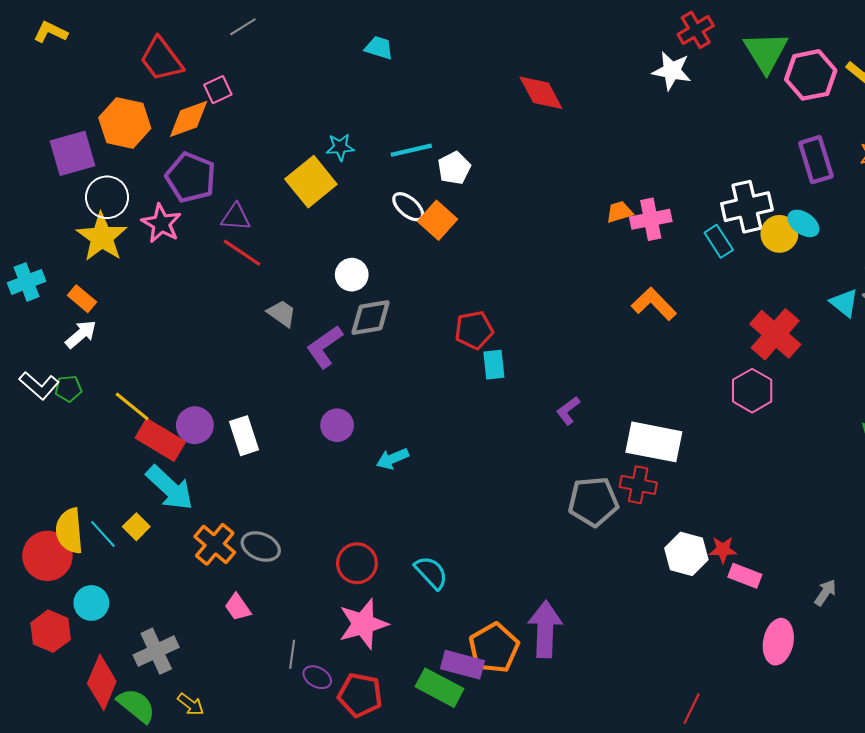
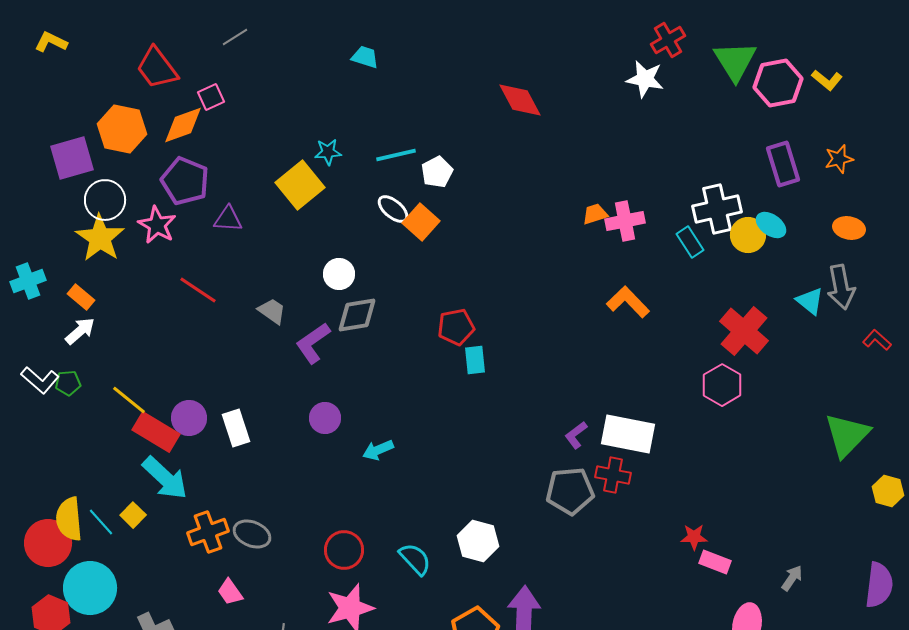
red line: (242, 253) -> (198, 290), moved
purple L-shape: (568, 411) -> (576, 435), moved
orange cross: (215, 544) -> (208, 532), turned 30
white hexagon: (686, 554) -> (478, 541), moved
cyan circle: (91, 603) -> (90, 588), size x1.6

